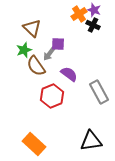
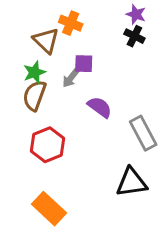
orange cross: (79, 14) -> (71, 23), moved, turned -35
brown semicircle: (36, 66) -> (34, 95), moved, turned 55
red hexagon: (52, 96) -> (47, 145), moved
black triangle: (91, 141) -> (132, 182), moved

